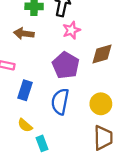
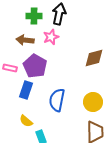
pink star: (71, 30) -> (51, 37), moved
purple pentagon: (66, 65) -> (35, 66), moved

